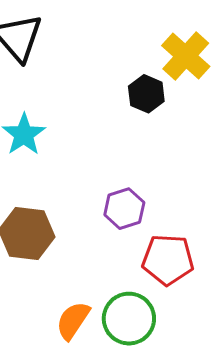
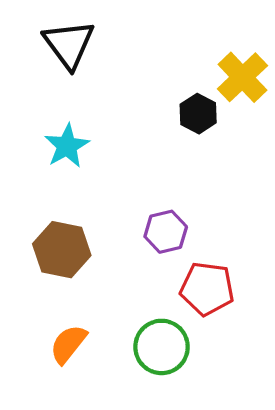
orange semicircle: (73, 320) -> (68, 344), moved

